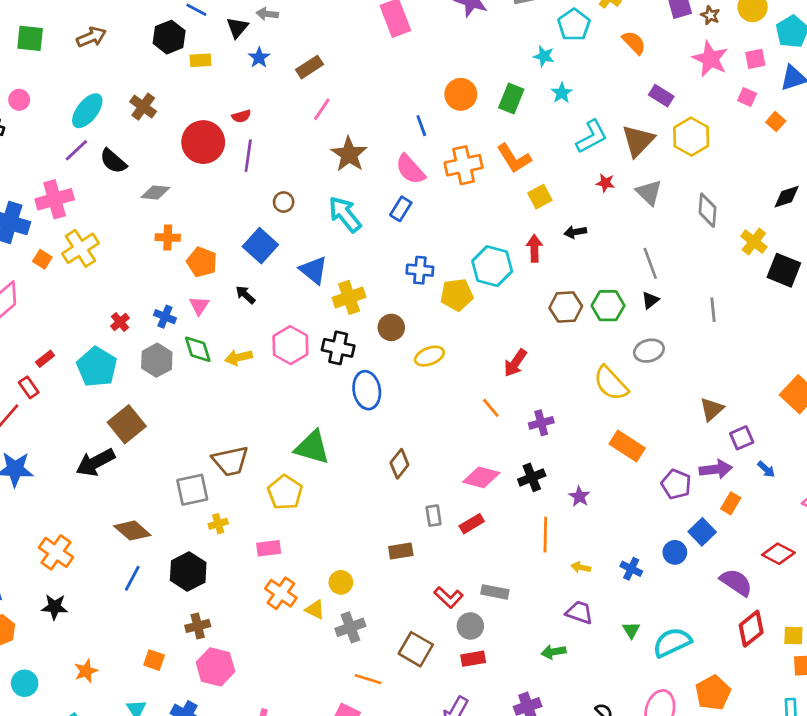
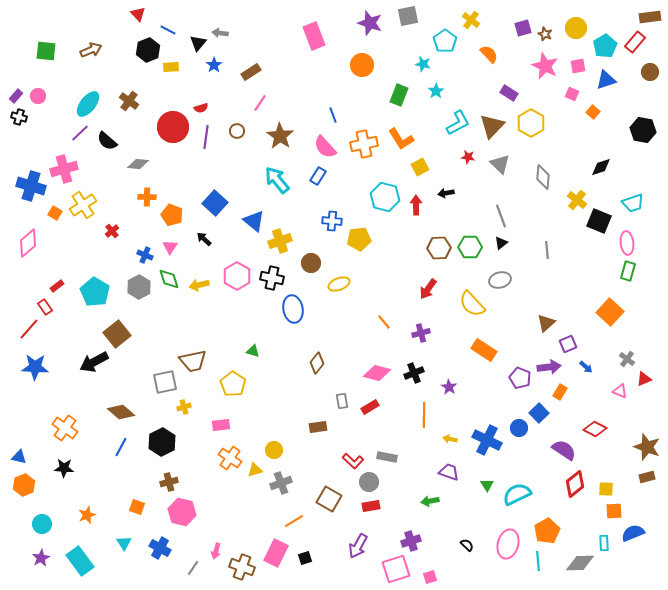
orange circle: (461, 94) -> (362, 65), moved
brown circle: (284, 202) -> (237, 131), moved
cyan hexagon: (492, 266) -> (385, 197), moved
red cross: (120, 322) -> (112, 231), moved
red arrow: (515, 363) -> (428, 289), moved
green triangle: (312, 447) -> (253, 351), size x0.5
blue cross: (631, 569) -> (487, 440), size x1.8
yellow triangle: (315, 610) -> (255, 470), turned -42
orange line: (368, 679) -> (294, 521), turned -48

